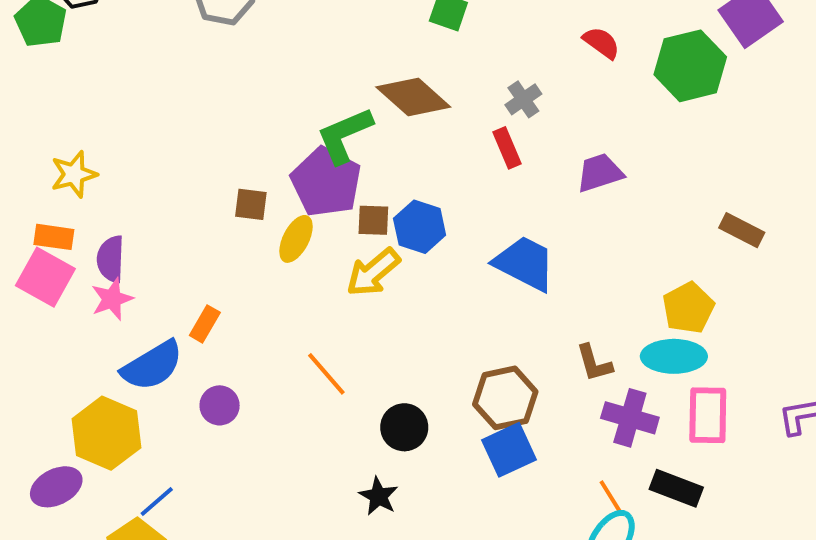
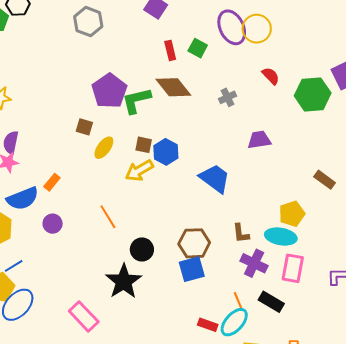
red rectangle: (507, 148) -> (170, 50), moved
purple pentagon: (326, 182) -> (109, 91), moved
black star: (379, 496) -> (124, 281), size x1.8

